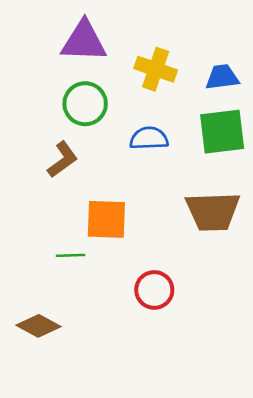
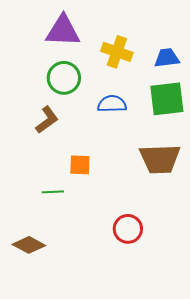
orange square: (106, 219) -> (80, 165), size x0.7
red circle: (154, 290) -> (128, 229), moved

